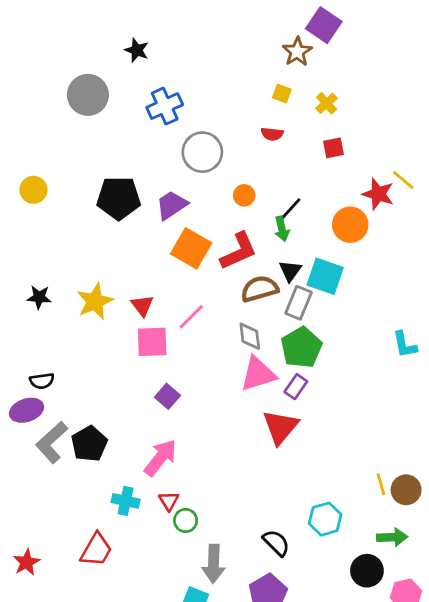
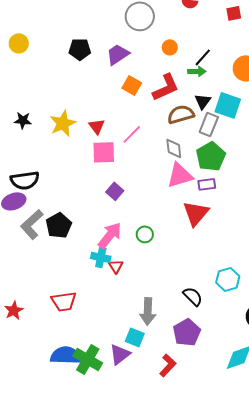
black pentagon: (119, 198) -> (80, 49), size x0.7
green arrow: (282, 229) -> (197, 71), turned -78
orange square: (191, 248) -> (132, 85), size x0.7
black semicircle: (42, 381) -> (25, 180), size x1.6
purple rectangle: (296, 387) -> (207, 184), turned 48
cyan cross: (126, 501) -> (101, 257), moved
green circle: (186, 520) -> (145, 234), moved
red trapezoid: (96, 550) -> (64, 301), turned 52

